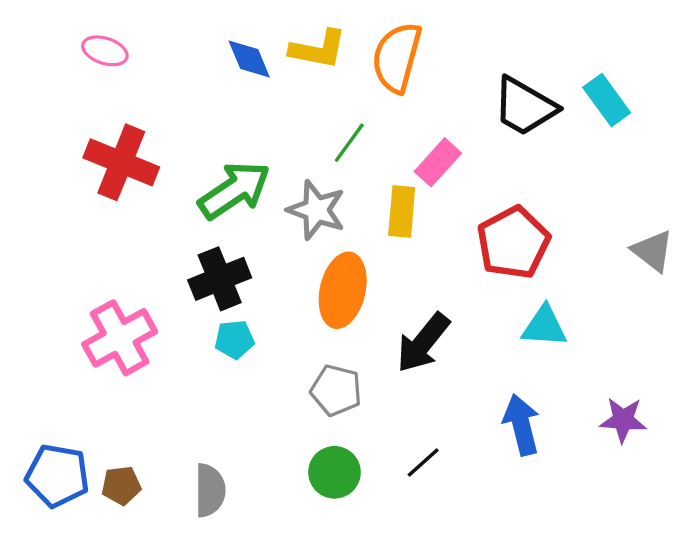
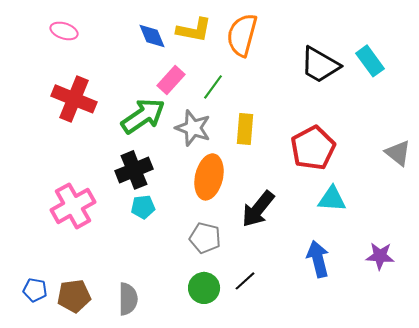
pink rectangle: (438, 162) -> (171, 80), moved
black line: (423, 462) -> (245, 281), moved
blue pentagon: (57, 476) -> (35, 290), size x0.6
brown pentagon: (121, 485) -> (74, 296), size x1.4

